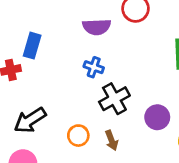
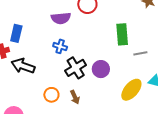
purple circle: (157, 117) -> (101, 69), moved
black arrow: (30, 120) -> (23, 66), moved, turned 55

